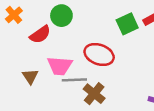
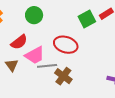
red semicircle: (40, 35) -> (19, 42), moved
pink trapezoid: (60, 66) -> (35, 55), turned -30

